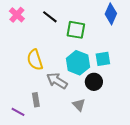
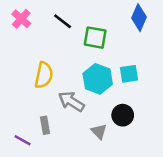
yellow semicircle: (35, 60) -> (44, 75), turned -150
black circle: (94, 82) -> (123, 115), moved

